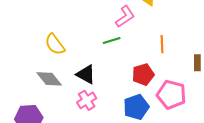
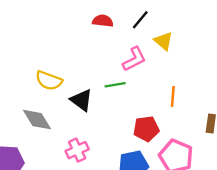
yellow semicircle: (55, 44) -> (49, 81), turned -40
black triangle: (86, 74) -> (81, 100), moved

